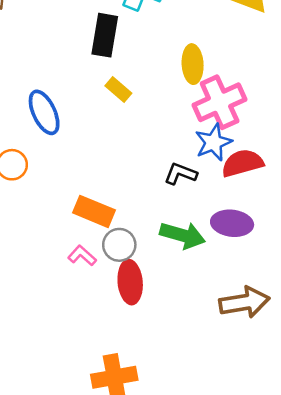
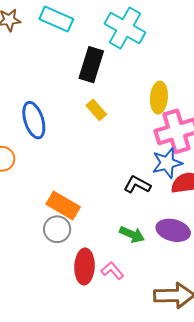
green arrow: (183, 235) -> (132, 235), size x0.7
gray circle: (119, 245) -> (57, 229), moved
pink L-shape: (82, 256) -> (112, 271), moved

